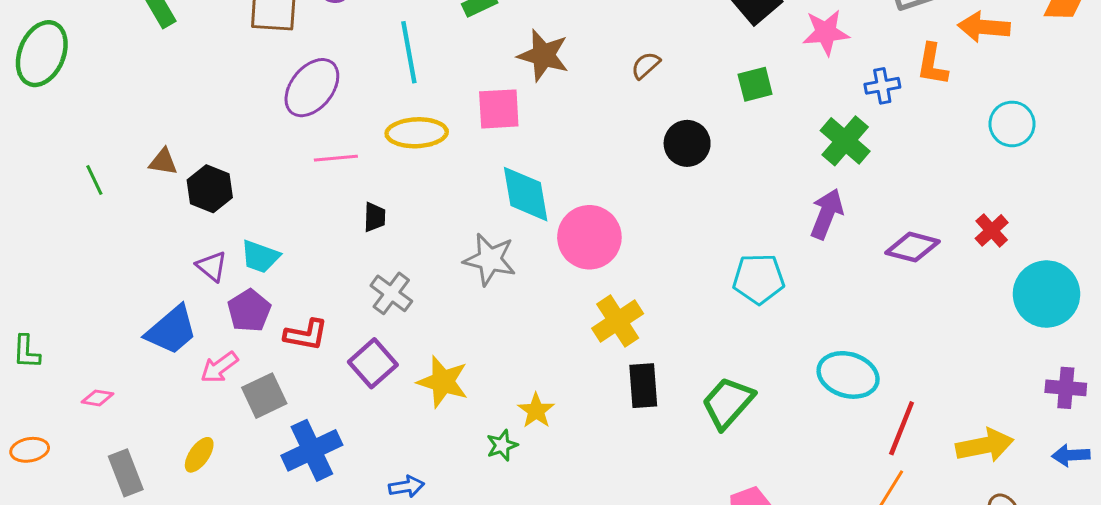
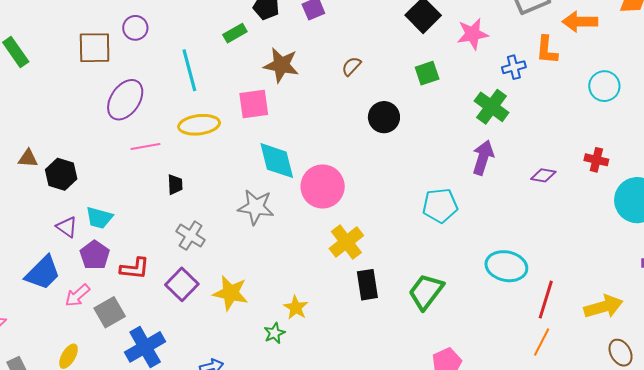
red cross: (992, 230) -> (596, 160), turned -30
purple diamond: (913, 247) -> (543, 175), size x0.7

